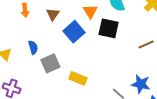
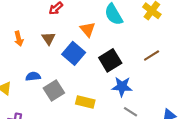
black square: (109, 28) -> (110, 60), moved, turned -35
blue semicircle: (33, 47) -> (33, 76), turned -72
blue star: (141, 84) -> (122, 87), moved

